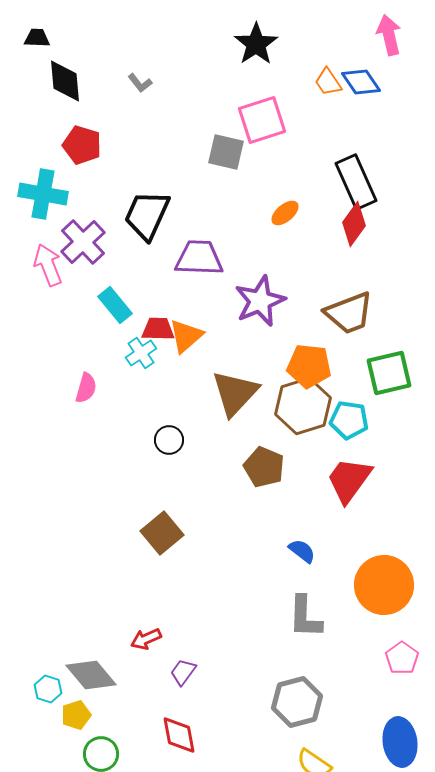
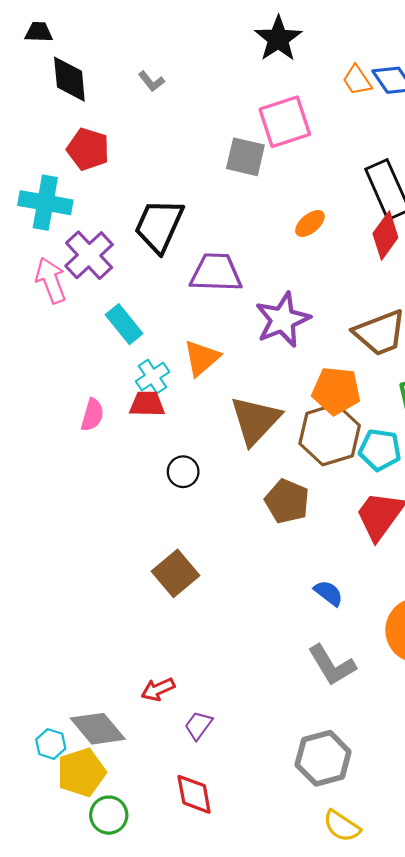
red trapezoid: (158, 329) -> (147, 404), moved
gray L-shape: (305, 617) -> (332, 665), turned -33
yellow pentagon: (76, 715) -> (81, 772), size x1.5

